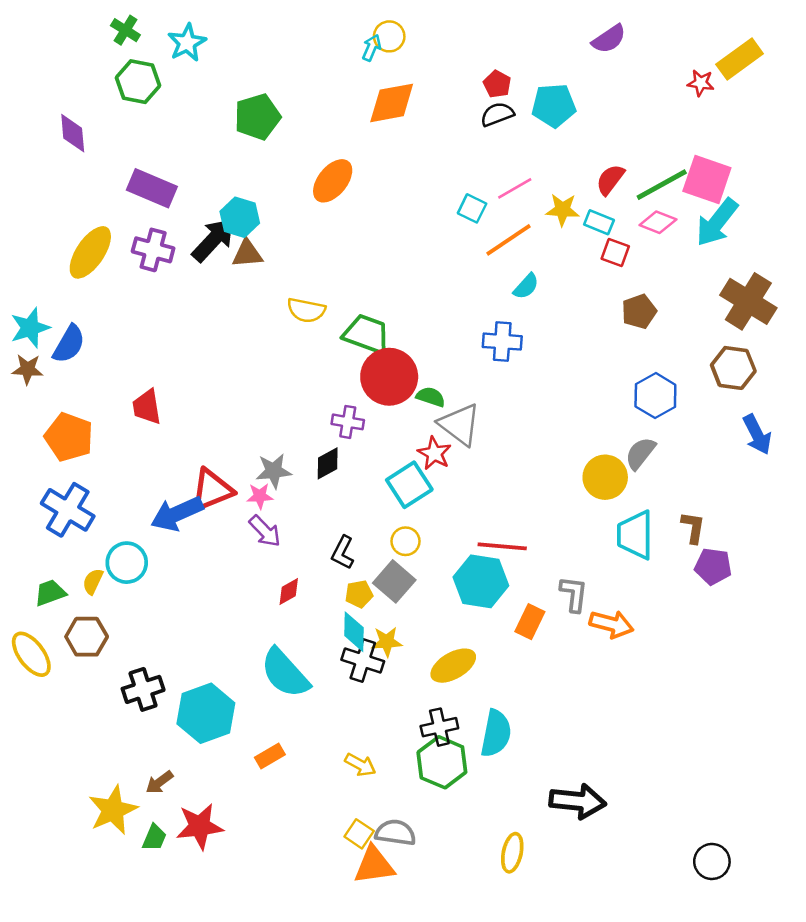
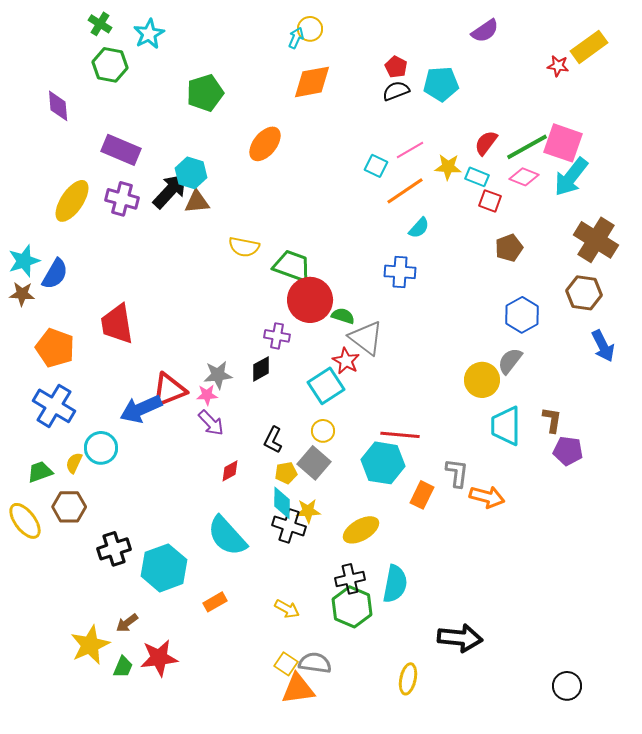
red trapezoid: (147, 407) -> (117, 324), size x1.4

